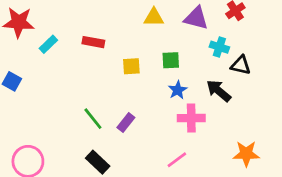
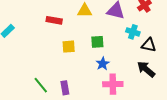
red rectangle: (93, 42) -> (54, 20), moved
black arrow: (219, 91) -> (146, 69), moved
purple rectangle: (126, 123) -> (65, 88), turned -48

